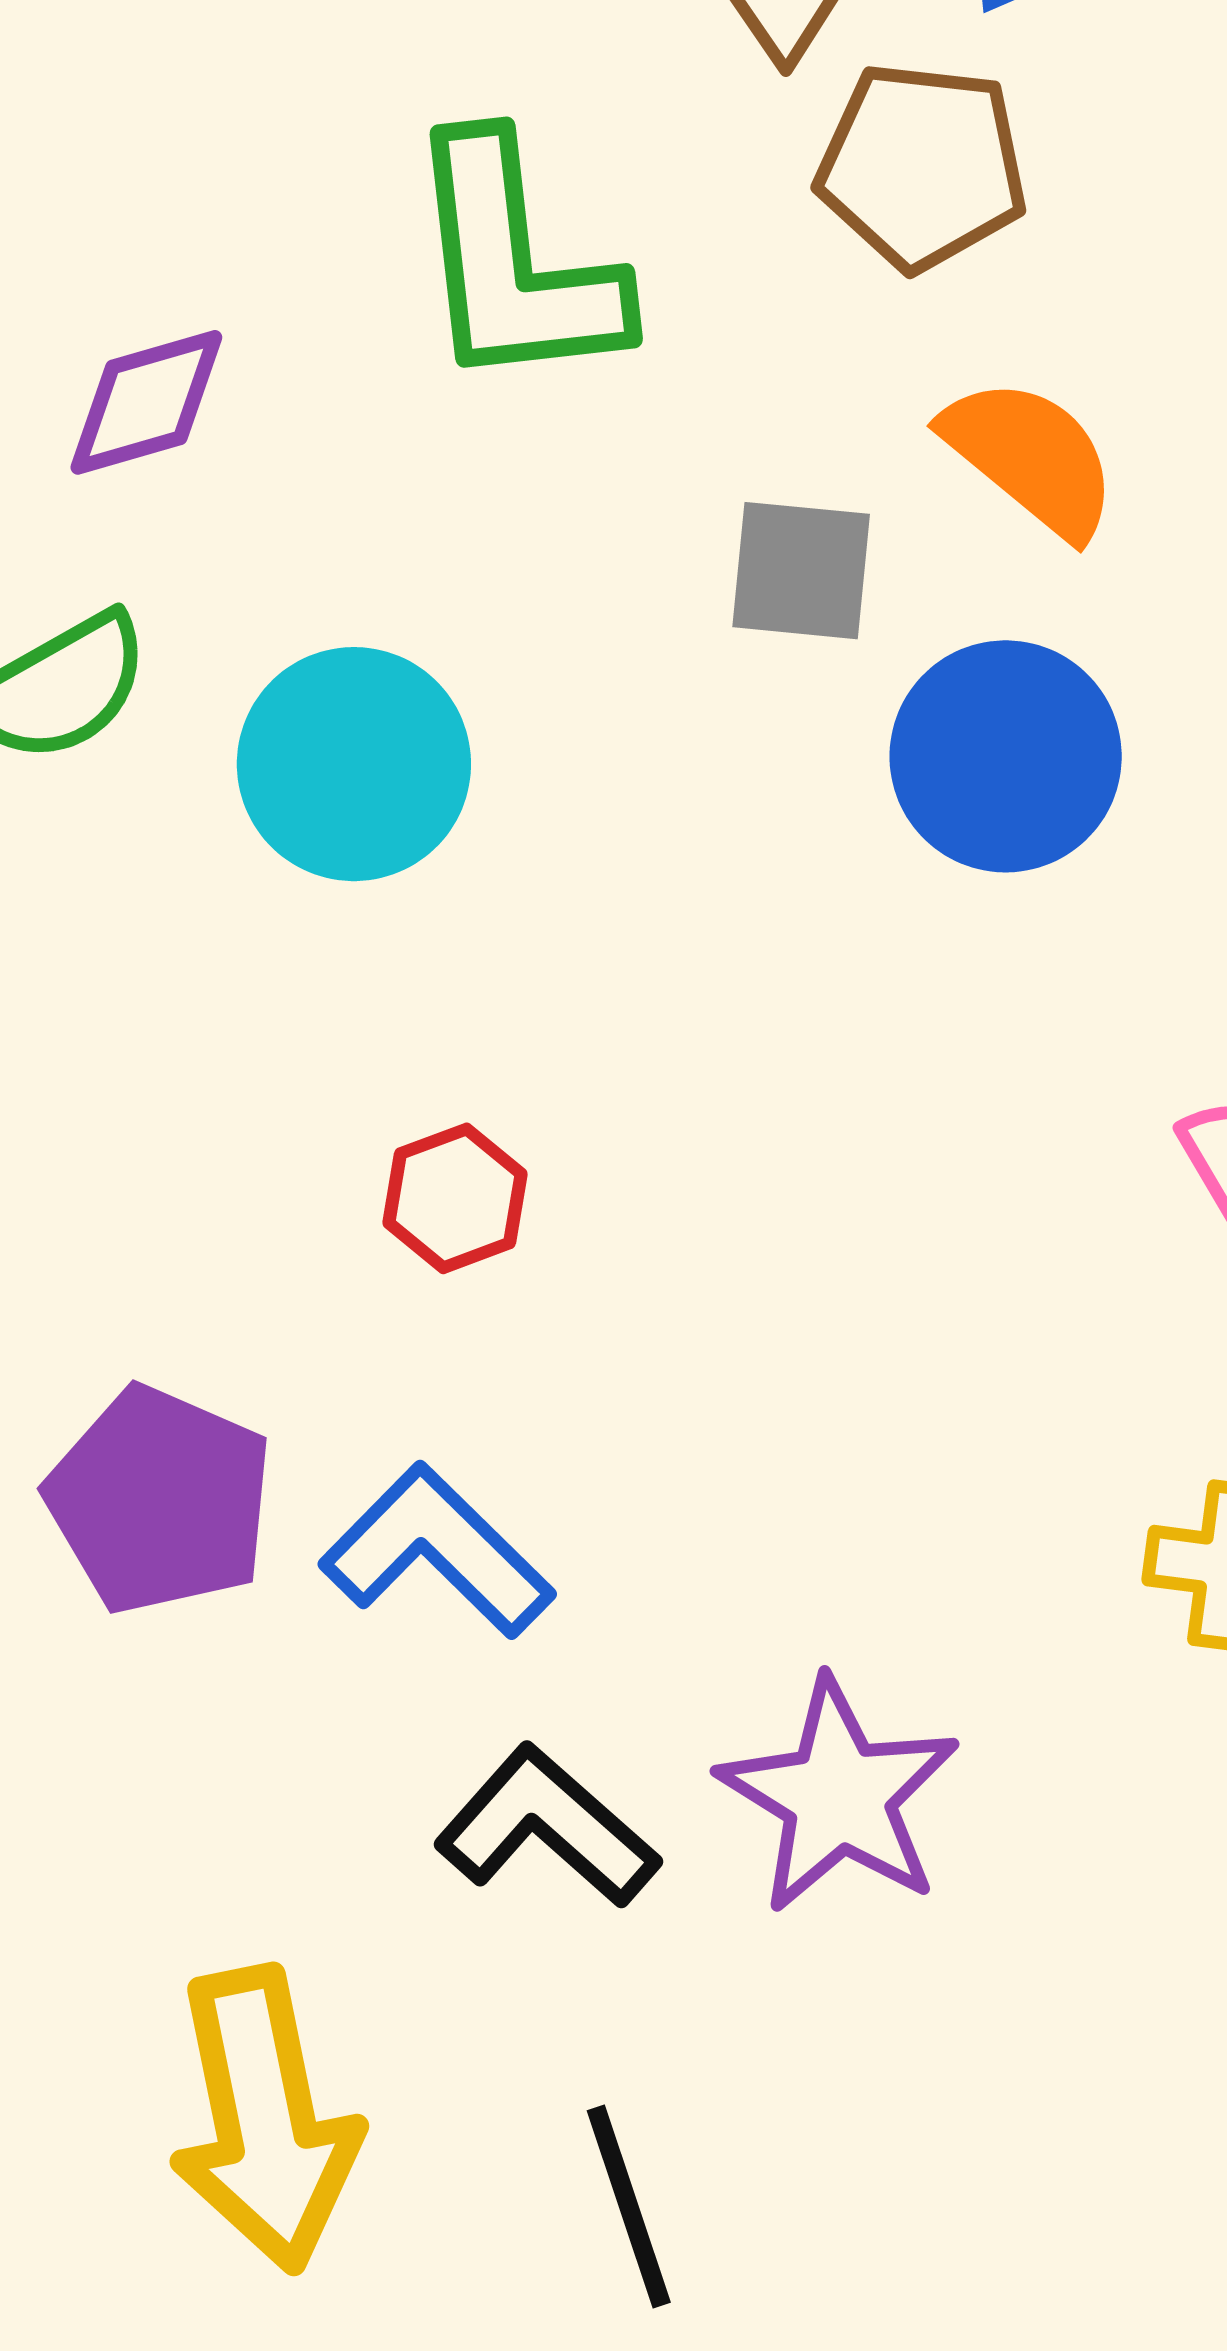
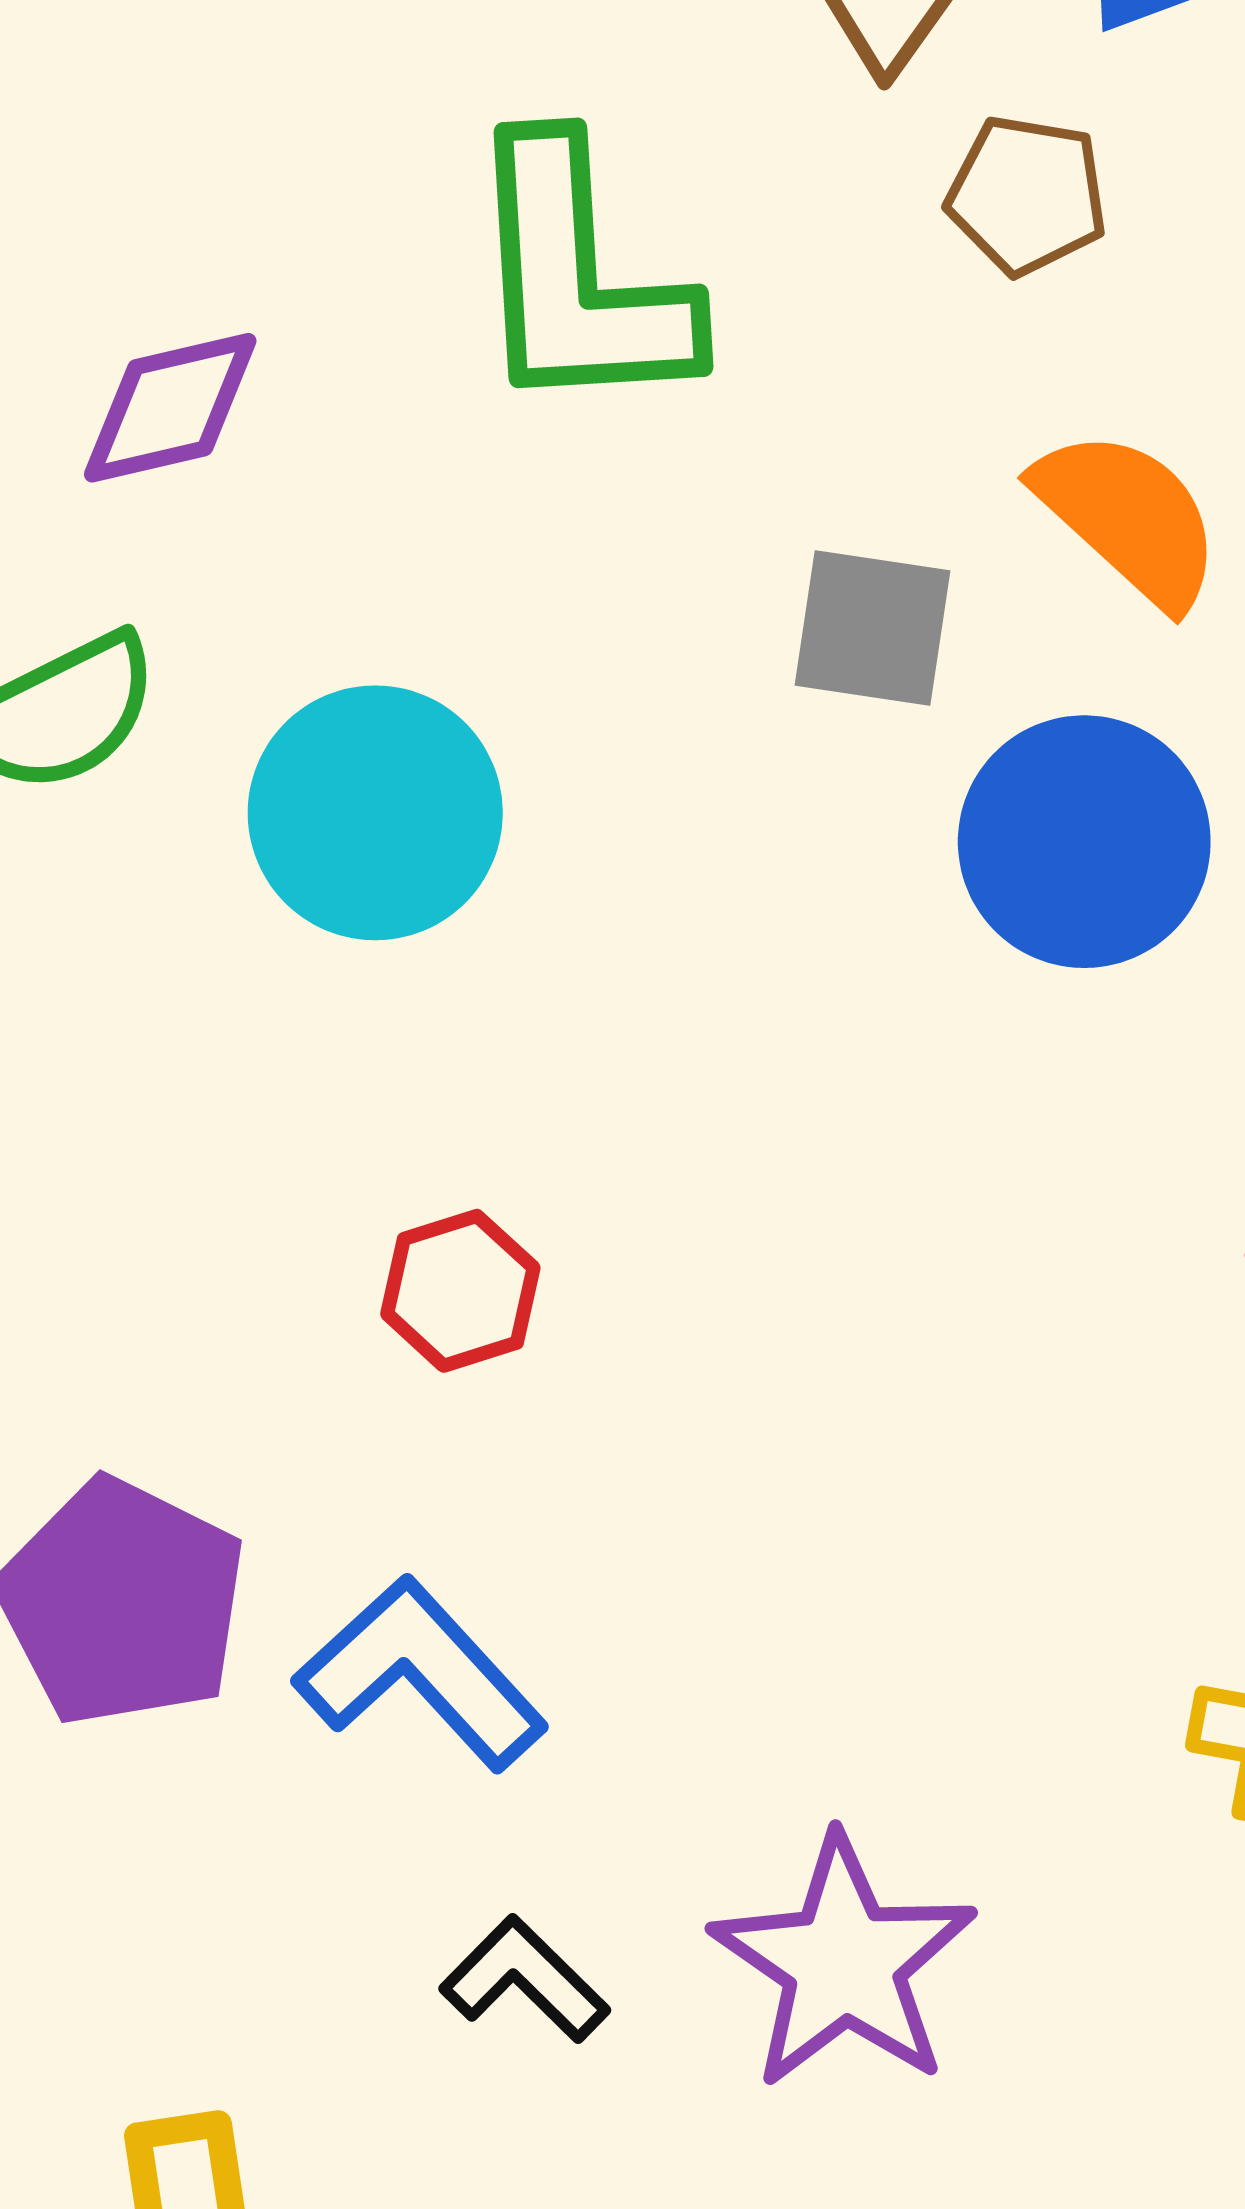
brown pentagon: (922, 166) -> (1027, 195), size x0.7
black L-shape: (547, 1827) -> (525, 1979), size x0.7

